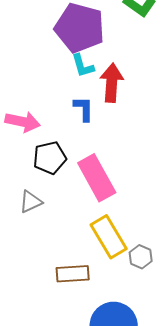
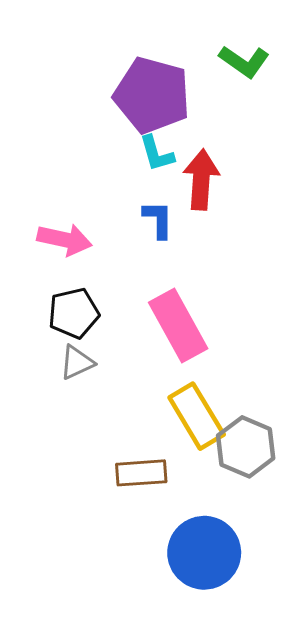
black pentagon: (50, 158) -> (74, 313), moved
gray hexagon: (141, 257) -> (246, 447), size x1.6

